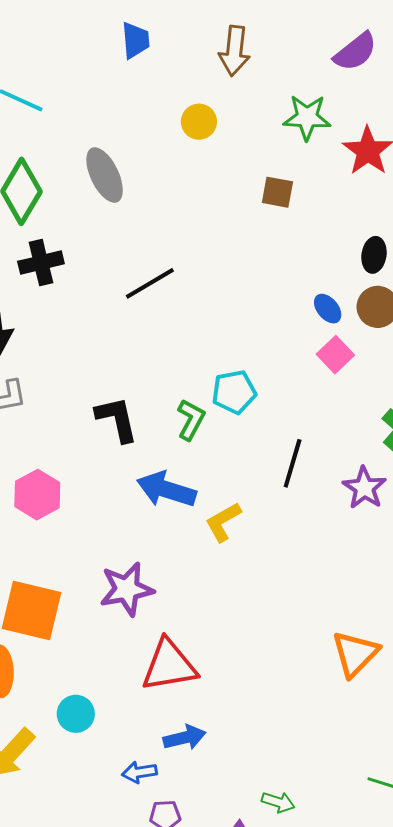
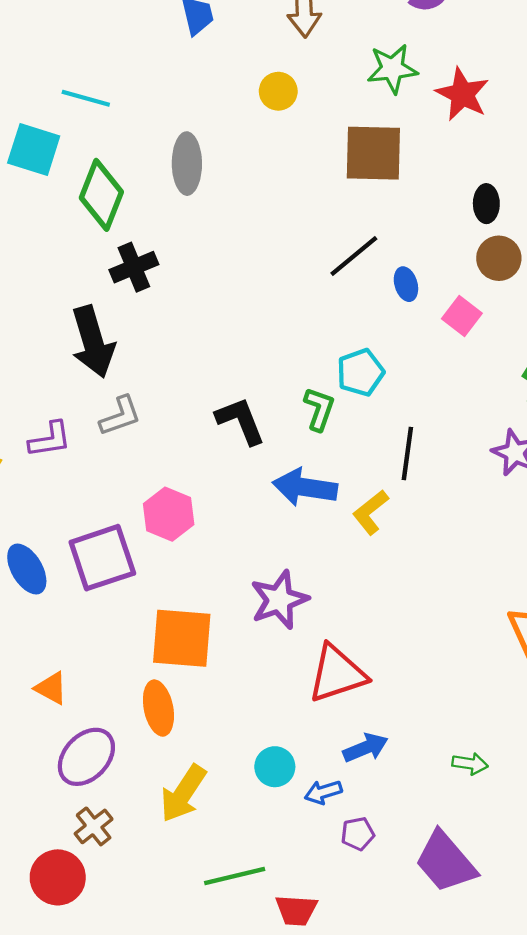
gray ellipse: (105, 175) -> (187, 164), turned 34
brown square: (277, 192) -> (373, 153), size x1.8
black line: (150, 283) -> (354, 256), moved
blue ellipse: (328, 309) -> (406, 284), moved, turned 32
black line: (293, 463) -> (407, 453), moved
cyan circle: (76, 714) -> (275, 767), moved
green arrow: (278, 802) -> (470, 764), moved

